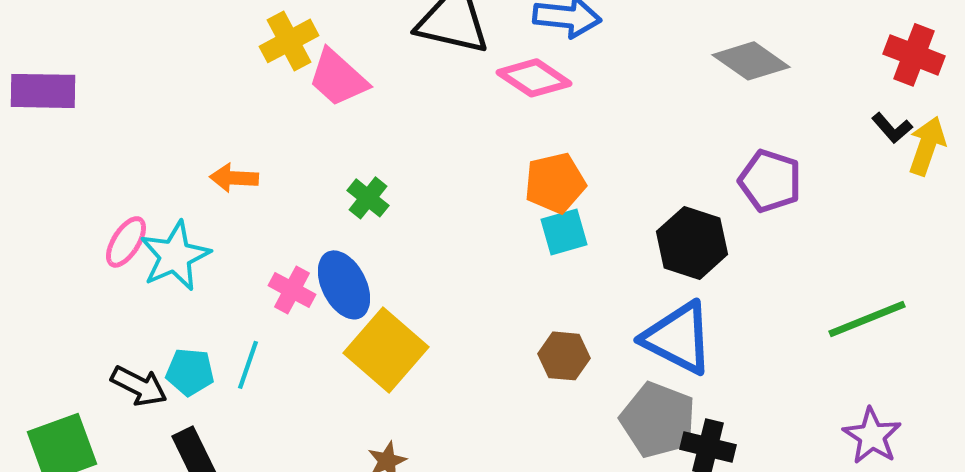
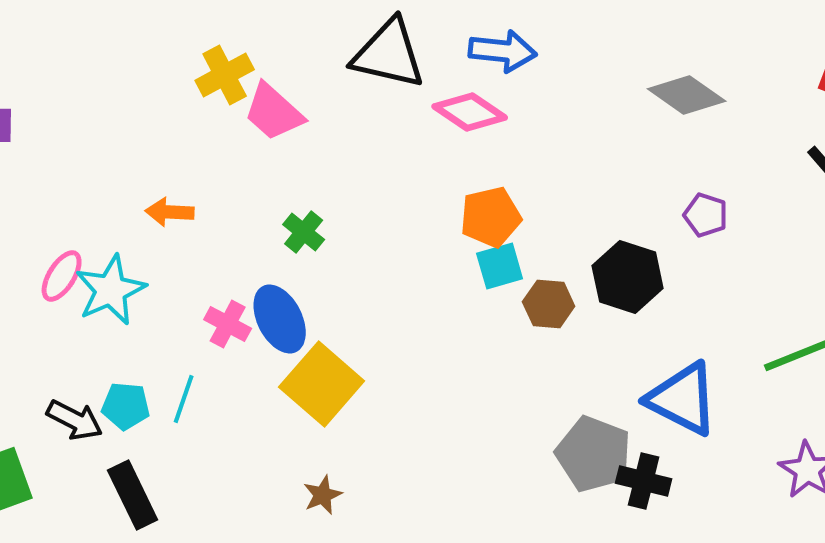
purple pentagon: (770, 181) -> (706, 215), size x0.7
blue triangle: (678, 338) -> (683, 399), moved
brown hexagon: (564, 356) -> (549, 304), moved

